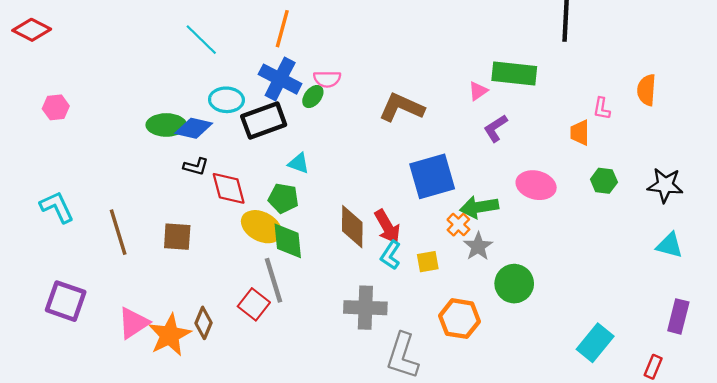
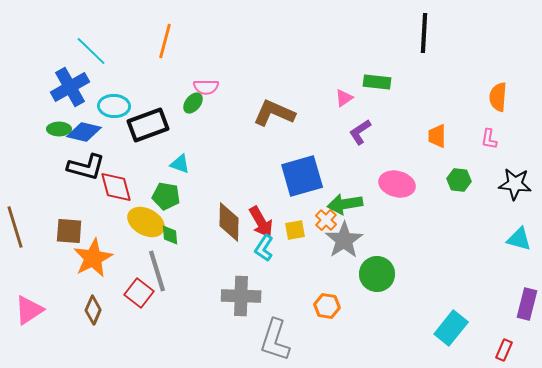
green rectangle: (514, 74) -> (377, 82), size x0.7
blue cross: (280, 79) -> (70, 87), moved, turned 33
pink L-shape: (602, 109) -> (489, 139), moved
green ellipse: (166, 125) -> (59, 129), size x0.7
black L-shape: (196, 167) -> (86, 167), size x1.6
green diamond: (288, 241) -> (170, 235), size x0.6
gray star: (478, 246) -> (344, 240), size x1.4
yellow square: (428, 262) -> (295, 230), moved
orange hexagon: (459, 319) -> (327, 306), size x0.7
orange star: (170, 335) -> (93, 258), moved

